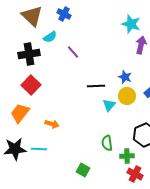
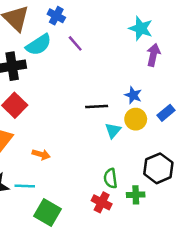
cyan semicircle: (50, 37) -> (39, 45), size x1.5
purple line: (73, 52) -> (75, 43), moved
green square: (83, 170) -> (47, 212), moved, size x1.5
red cross: (135, 174) -> (102, 202), moved

